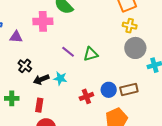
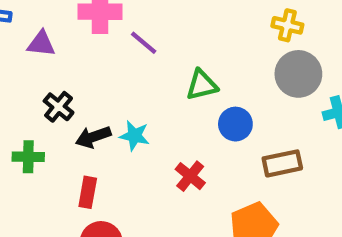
purple line: (68, 52) -> (144, 43), moved
blue circle: (109, 90) -> (235, 124), moved
red cross: (86, 96) -> (190, 176), turned -32
green cross: (12, 98) -> (28, 157), moved

